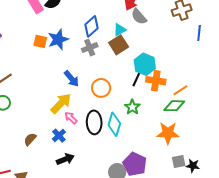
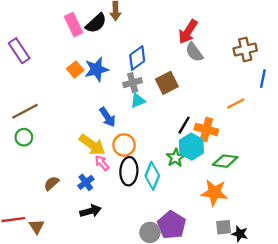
cyan triangle: (120, 30) -> (138, 101), moved
orange square: (40, 41) -> (75, 70), turned 32
cyan hexagon: (145, 64) -> (191, 147), moved
orange circle: (101, 88) -> (124, 145), moved
orange line: (180, 90) -> (236, 104), moved
yellow arrow: (61, 103) -> (92, 145), turned 75

